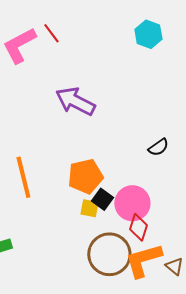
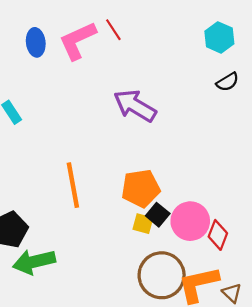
black semicircle: (158, 147) -> (228, 82), moved
red diamond: (138, 227) -> (218, 235), moved

